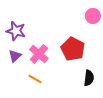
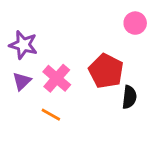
black semicircle: (89, 78) -> (129, 97), moved

